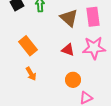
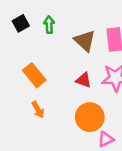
orange circle: (73, 80) -> (90, 117), size x1.5

